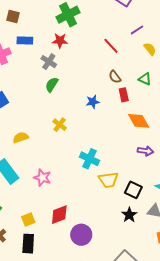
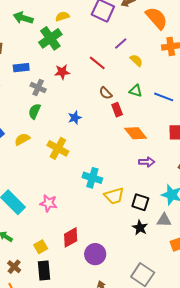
blue rectangle: (25, 41) -> (21, 68), moved
red star: (60, 41) -> (62, 72), moved
green semicircle: (52, 85) -> (34, 111), moved
blue star: (93, 102) -> (75, 118), moved
yellow cross: (60, 125) -> (58, 148), size x1.5
yellow semicircle: (21, 138) -> (22, 139), moved

